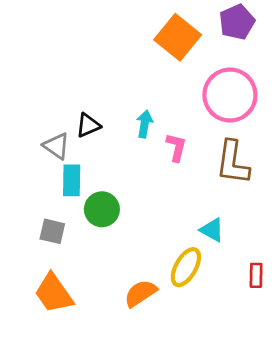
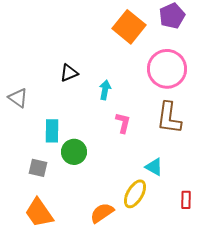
black triangle: (88, 125) -> (69, 73), moved
gray triangle: (56, 146) -> (18, 98), moved
pink L-shape: (176, 147) -> (123, 123), moved

